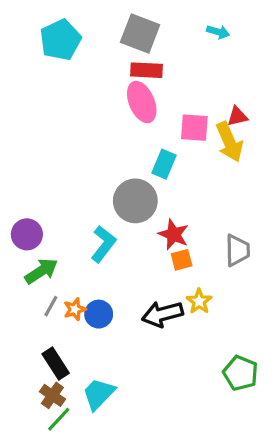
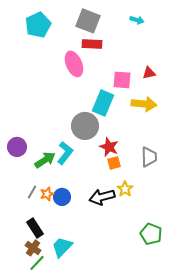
pink ellipse: (142, 102) -> (74, 64), moved
yellow arrow: (229, 142) -> (144, 104), moved, turned -60
cyan rectangle: (164, 164) -> (103, 103), size x1.4
green arrow: (41, 271) -> (45, 160), moved

